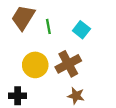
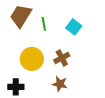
brown cross: (68, 64) -> (62, 58), size x0.7
brown star: (76, 96) -> (60, 84), moved

